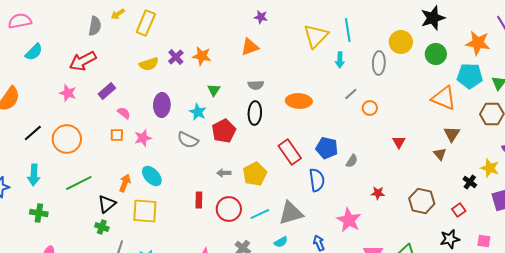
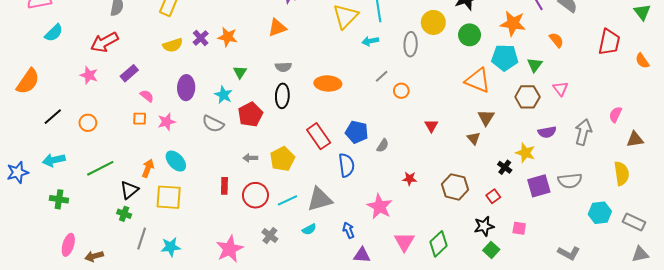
cyan arrow: (340, 60) -> (370, 41), turned 77
orange circle: (67, 139) -> (88, 123), size x0.6
cyan arrow: (34, 175) -> (54, 160), turned 75

